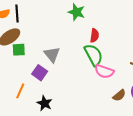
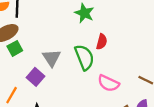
green square: (19, 50) -> (15, 48), turned -32
green semicircle: (94, 55) -> (84, 57), moved

